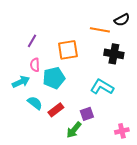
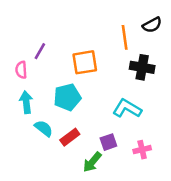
orange line: (100, 30) -> (125, 37), turned 72
pink semicircle: (35, 65) -> (21, 70), moved
cyan arrow: (21, 82) -> (26, 102), turned -72
pink cross: (122, 131) -> (142, 150), moved

